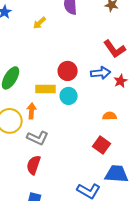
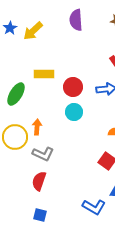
yellow arrow: (40, 23) -> (33, 31), moved, size x1.5
yellow rectangle: (46, 89) -> (44, 74), moved

